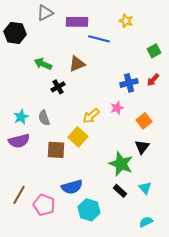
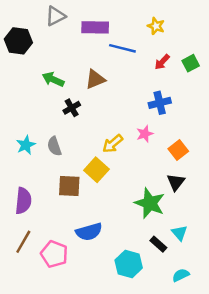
red arrow: (153, 80) -> (162, 62), moved
purple semicircle: (19, 141) -> (23, 201), moved, turned -70
black rectangle: (120, 191) -> (158, 244), moved
cyan hexagon: (89, 210) -> (129, 264), moved

